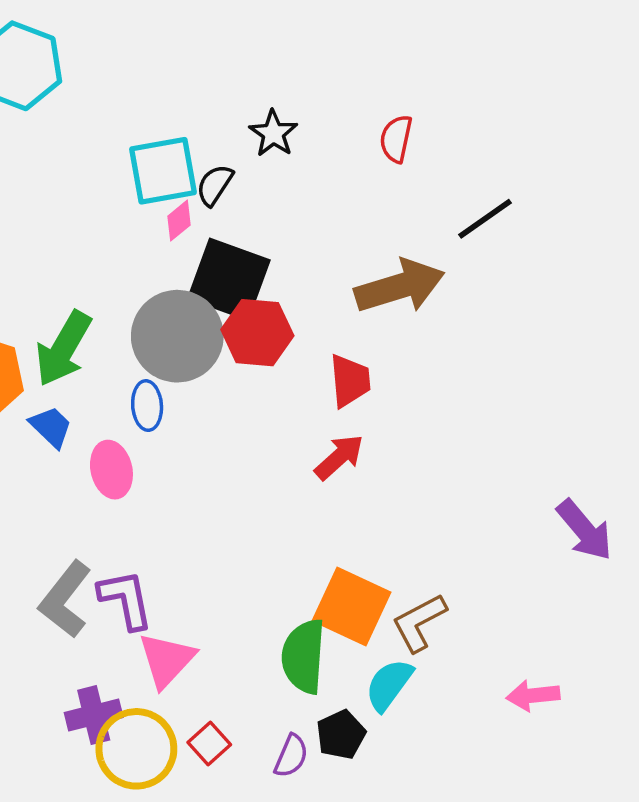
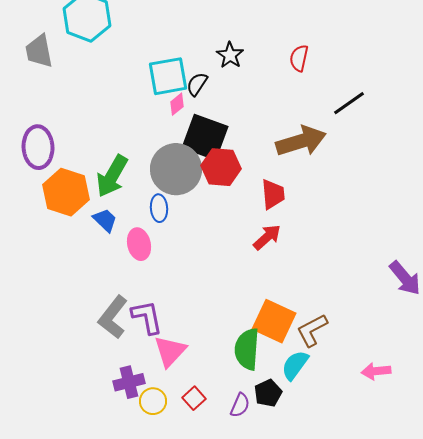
yellow circle: (136, 749) -> (153, 401), size x0.6

